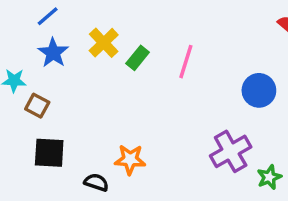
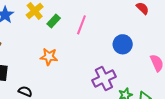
orange star: (130, 159) -> (49, 57), moved

